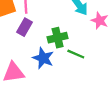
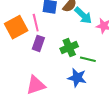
blue star: (43, 58) -> (77, 78), moved

